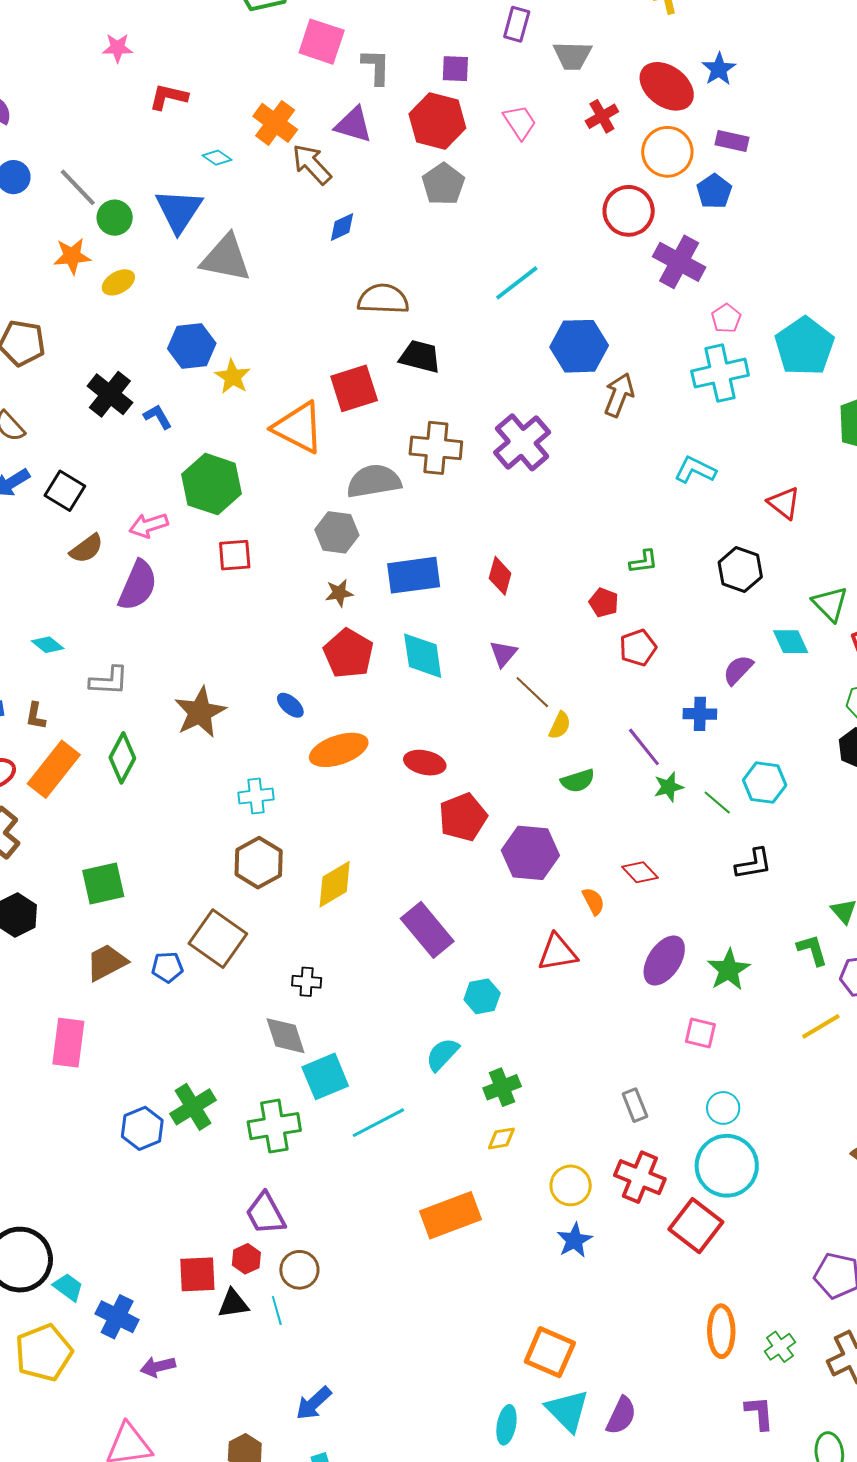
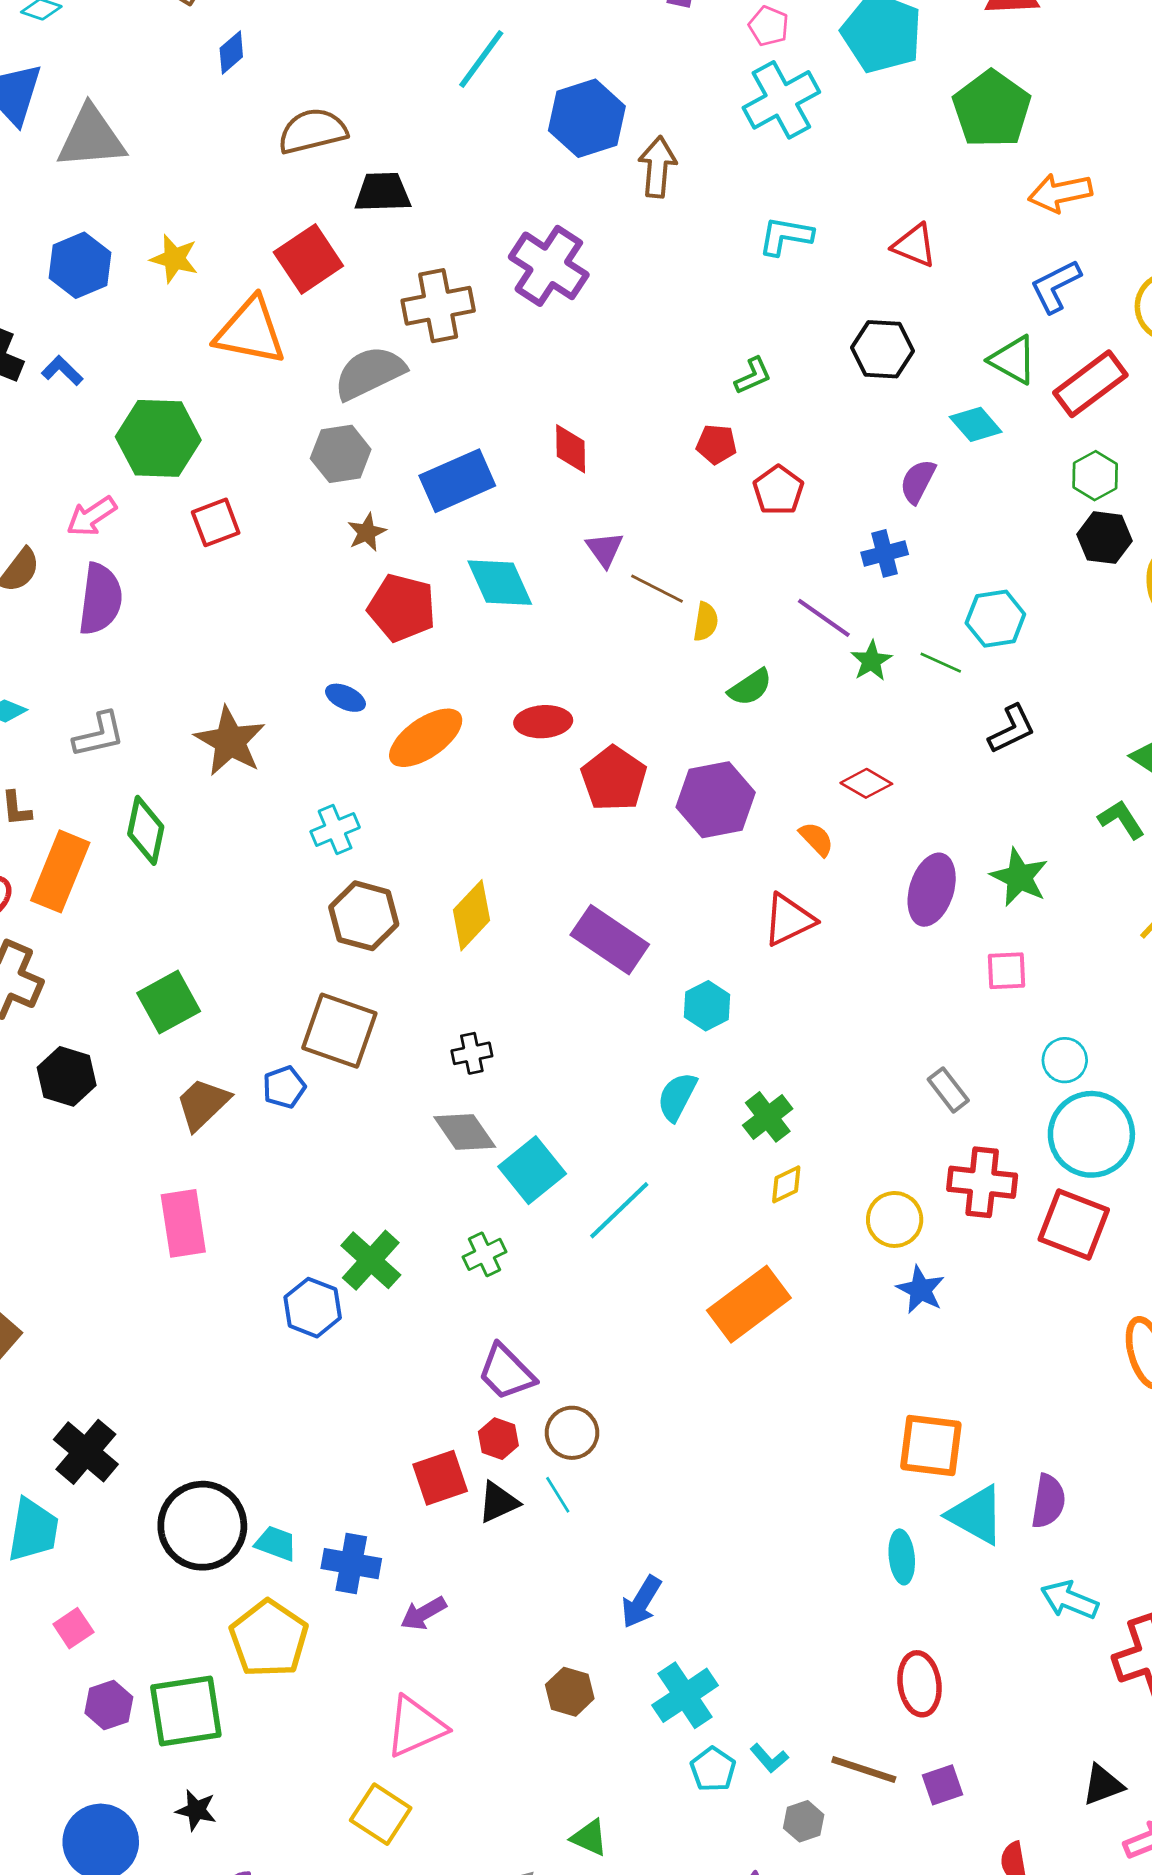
yellow star: (233, 377) -> (174, 259), moved
green cross: (274, 1126) -> (484, 1254), size x0.6

